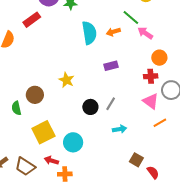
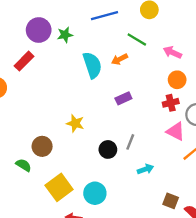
pink arrow: (145, 33) -> (172, 52), moved
green semicircle: (16, 108) -> (23, 165), turned 144

